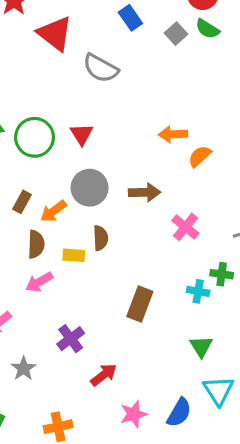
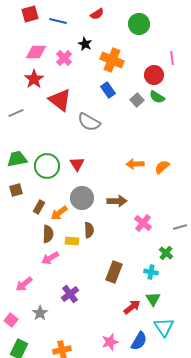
orange semicircle: (200, 156) -> (162, 167), moved
green cross: (222, 274) -> (166, 253), turned 32
cyan cross: (198, 291) -> (151, 272), moved
red arrow: (104, 375) -> (132, 307), moved

